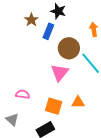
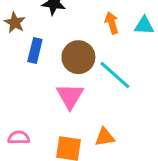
blue rectangle: (48, 31) -> (35, 50), moved

